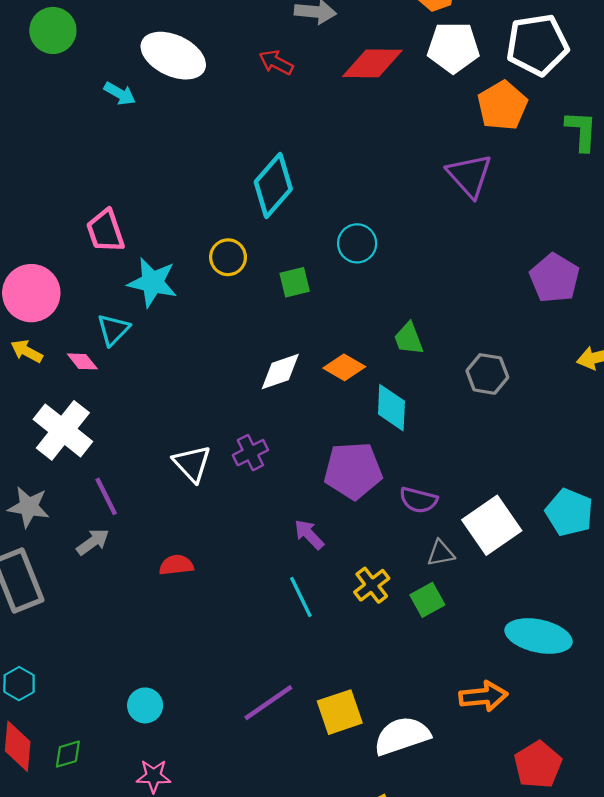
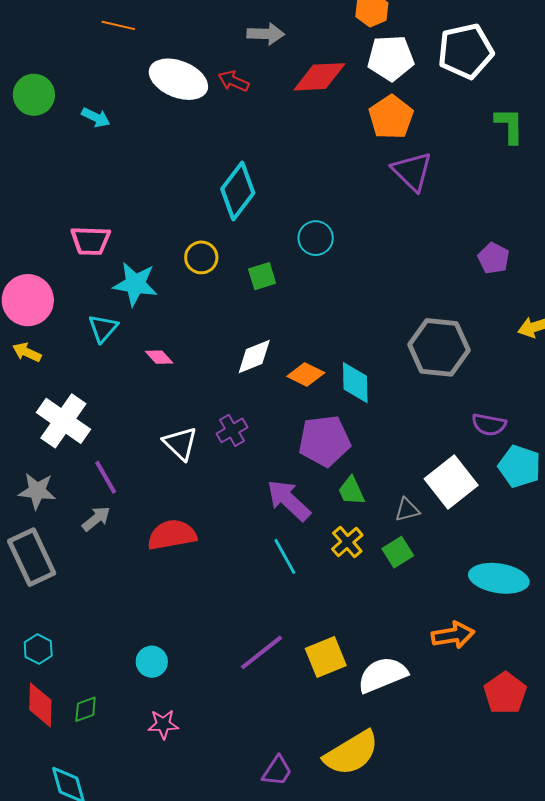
green circle: (53, 30) -> (34, 95), moved
white ellipse: (173, 56) -> (178, 79), moved
orange pentagon: (502, 106) -> (391, 117), moved
pink trapezoid: (105, 231) -> (91, 241), turned -66
purple pentagon: (554, 278) -> (494, 258), size x0.7
green trapezoid: (409, 339) -> (351, 491), moved
pink diamond: (82, 361) -> (159, 357), moved
orange diamond: (344, 367) -> (306, 375), moved
gray hexagon: (487, 374) -> (439, 347), size x1.6
purple semicircle: (418, 500) -> (489, 425), moved
purple arrow: (309, 534) -> (289, 500), size x1.6
red semicircle: (176, 565) -> (172, 535), size x1.6

